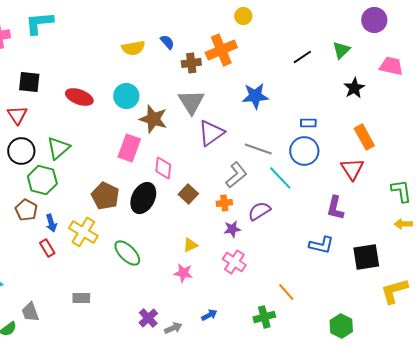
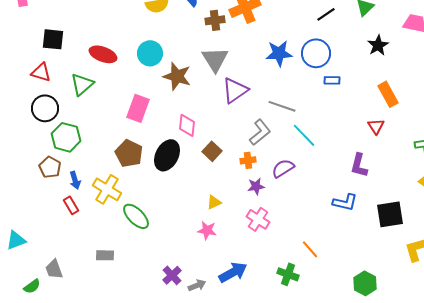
red triangle: (17, 115) -> (41, 72), turned -40
green triangle: (58, 148) -> (82, 84), moved
pink rectangle: (129, 148) -> (138, 108), moved
blue circle: (304, 151) -> (316, 53), moved
red triangle: (352, 169) -> (376, 126), size x0.7
green ellipse: (127, 253) -> (136, 216), moved
blue arrow: (209, 315) -> (233, 272), size x1.8
green cross: (264, 317) -> (288, 274), turned 35

